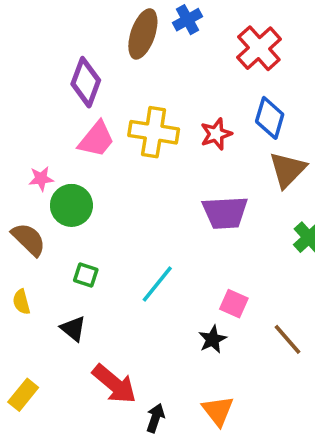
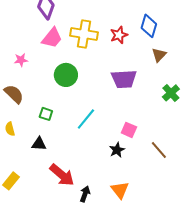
brown triangle: (288, 170) -> (159, 55), size x0.7
green circle: (71, 205) -> (66, 75), moved
black triangle: (73, 329) -> (39, 144), turned -35

